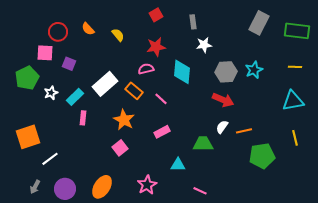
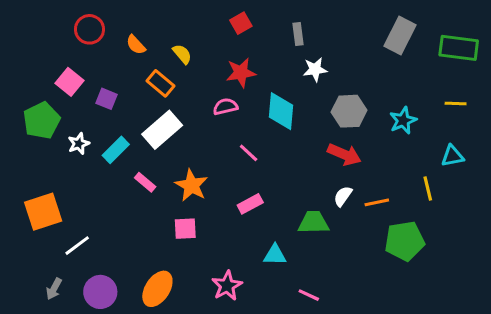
red circle: (58, 32) -> (89, 29), moved
pink square: (45, 53) -> (69, 82), turned 36
cyan star: (254, 70) -> (403, 120), moved
orange rectangle: (134, 91) -> (161, 83), moved
cyan triangle: (293, 101) -> (452, 156), size x0.7
pink rectangle: (83, 118) -> (145, 182), moved, turned -56
yellow line: (295, 138) -> (428, 188), moved
pink square: (120, 148) -> (185, 229), turned 35

